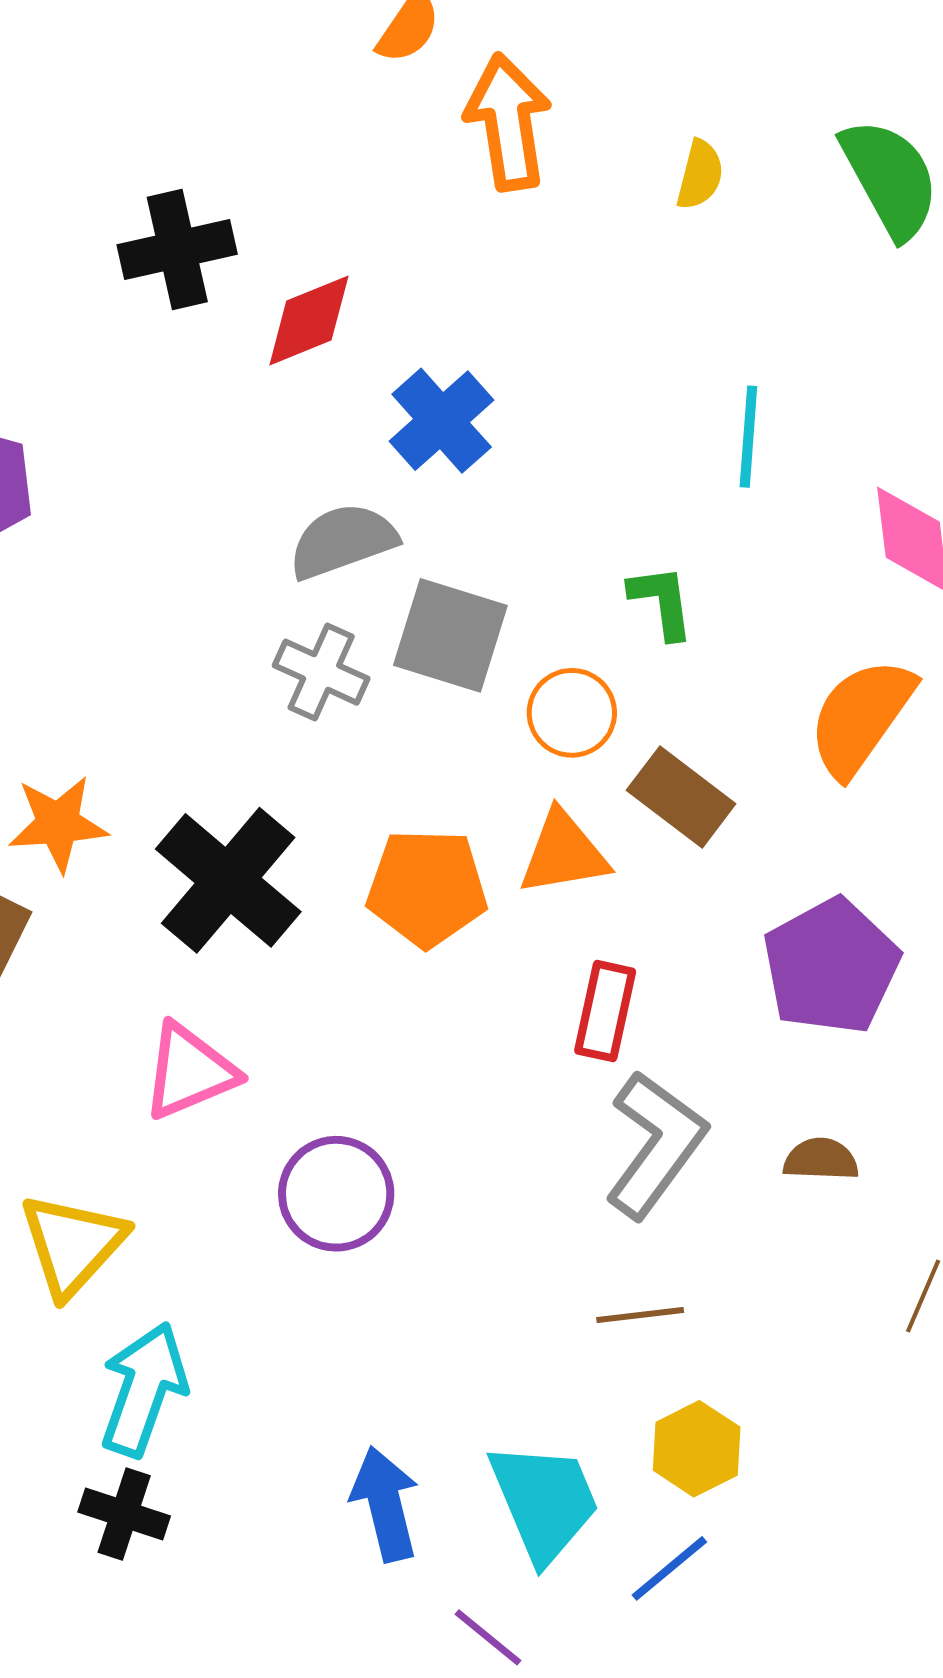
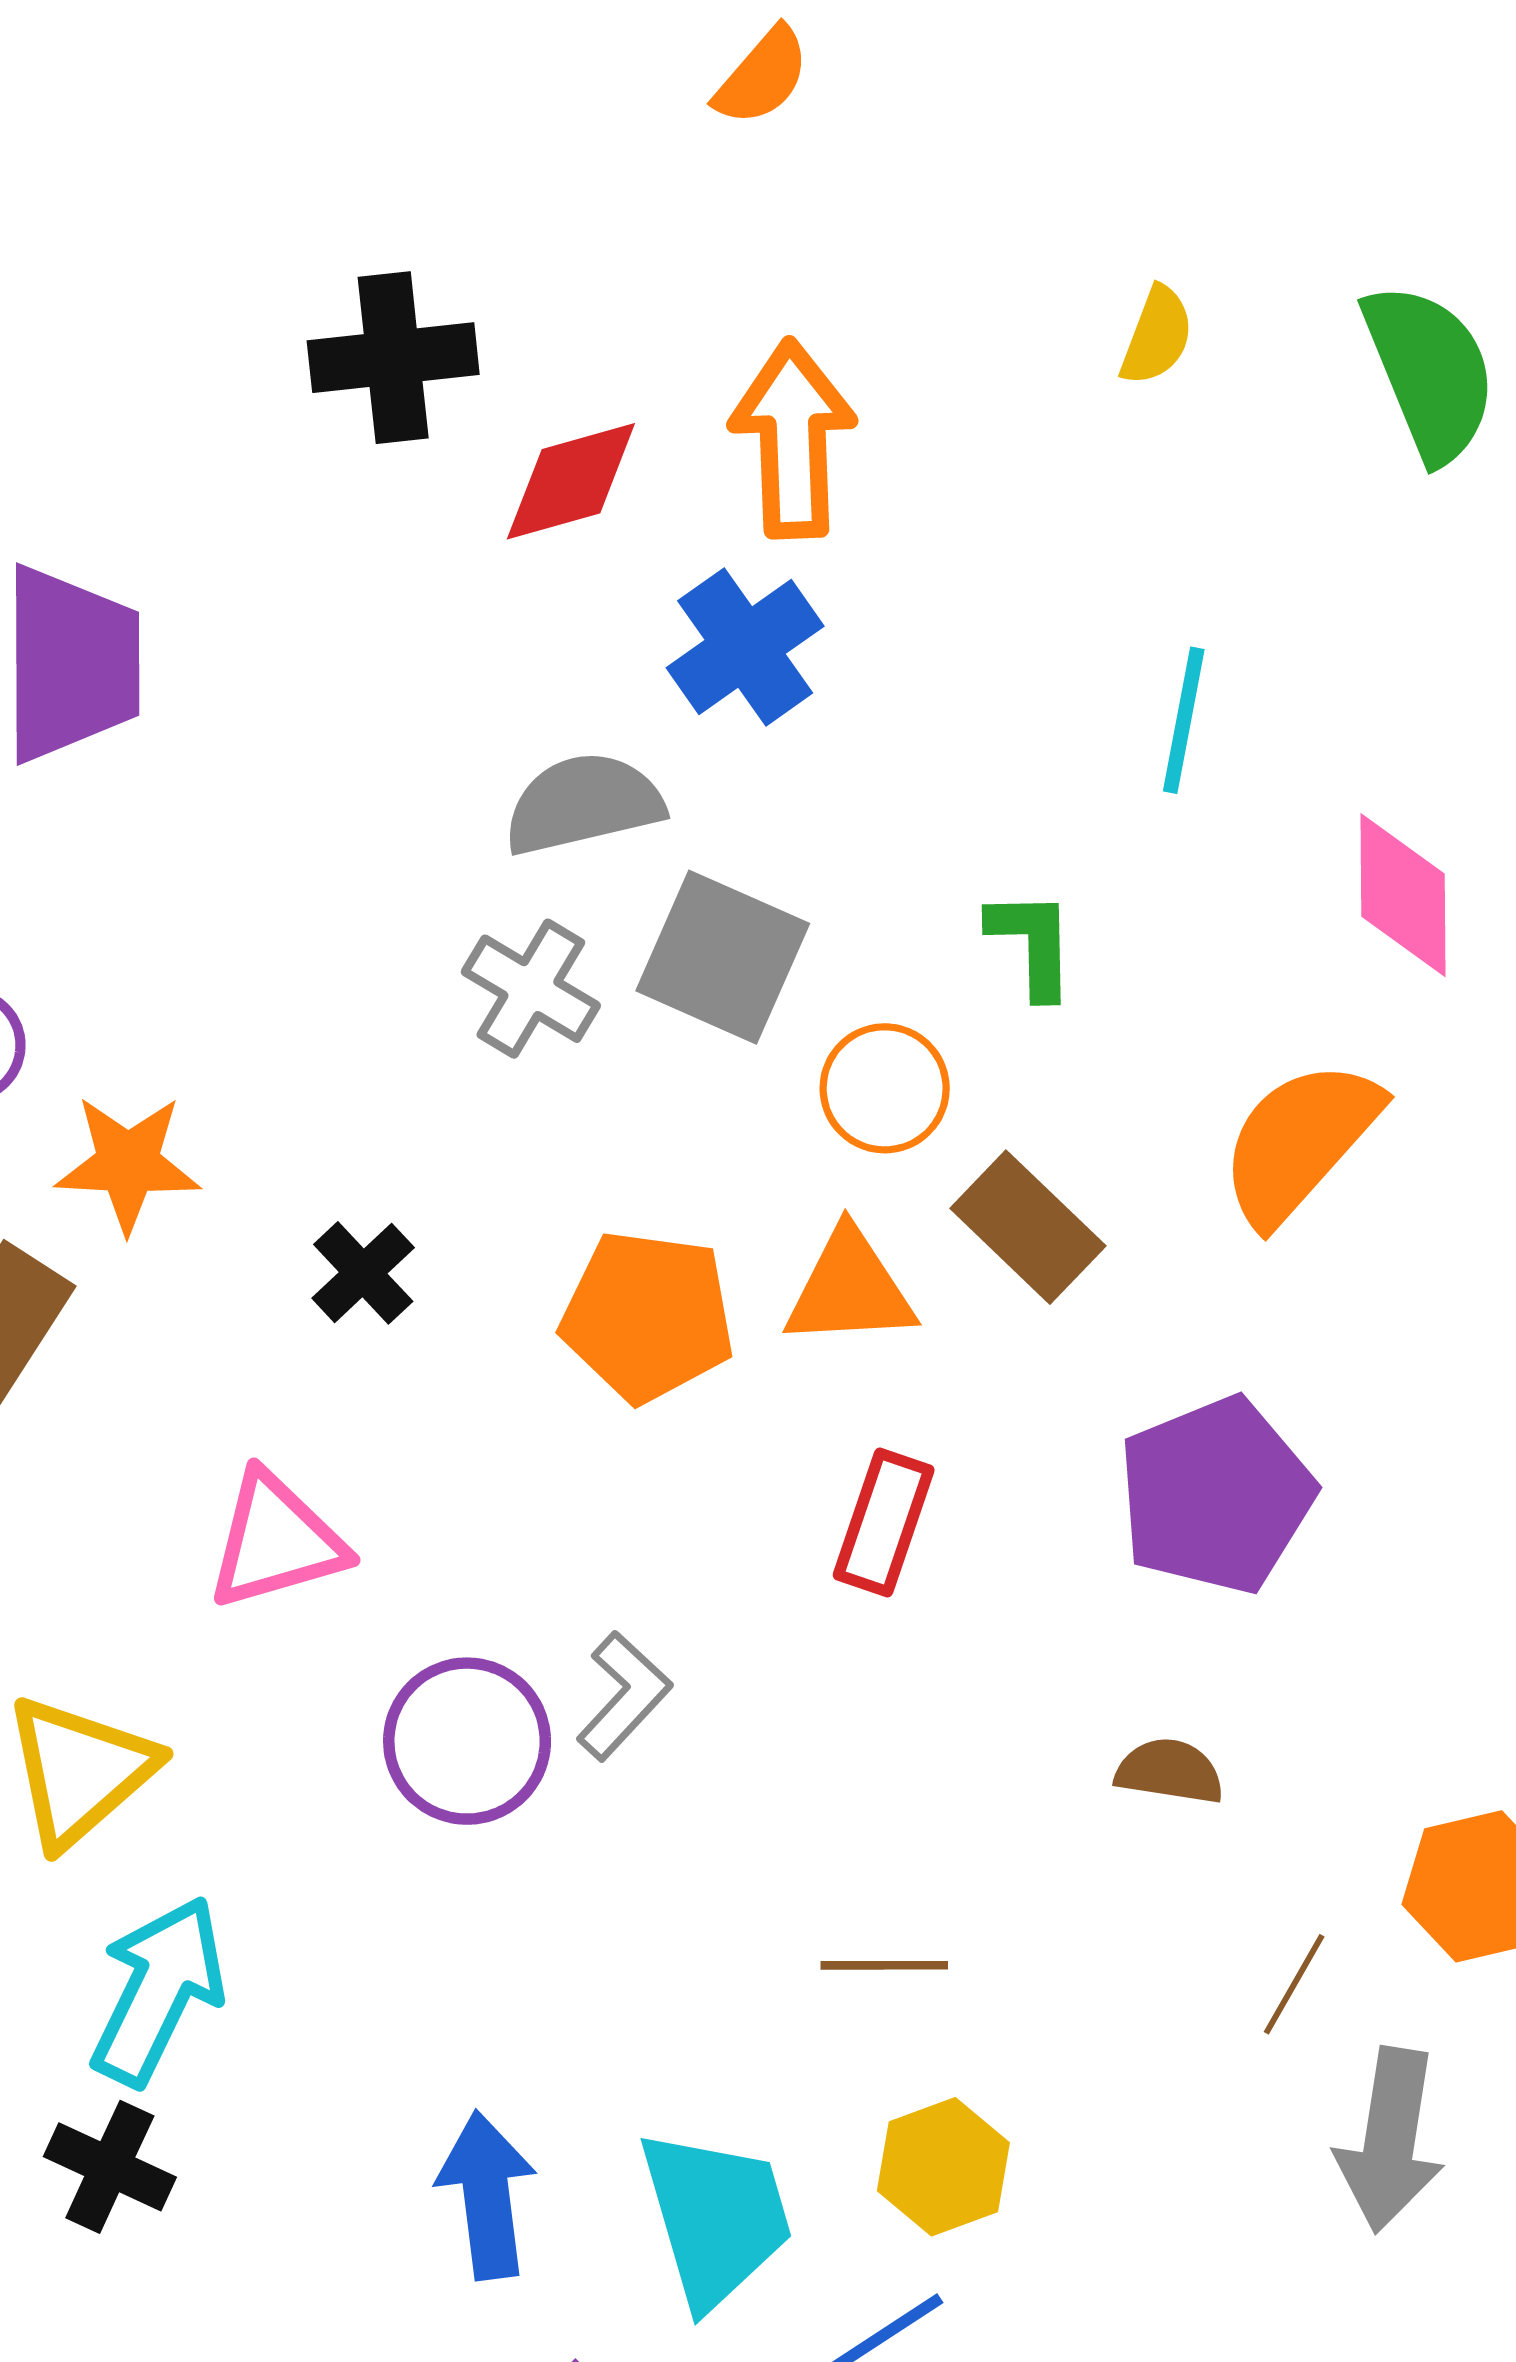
orange arrow: (508, 122) -> (793, 439), moved
black cross: (228, 880) -> (363, 1273), size x0.5
gray L-shape: (655, 1145) -> (624, 1696), moved, size x0.6

